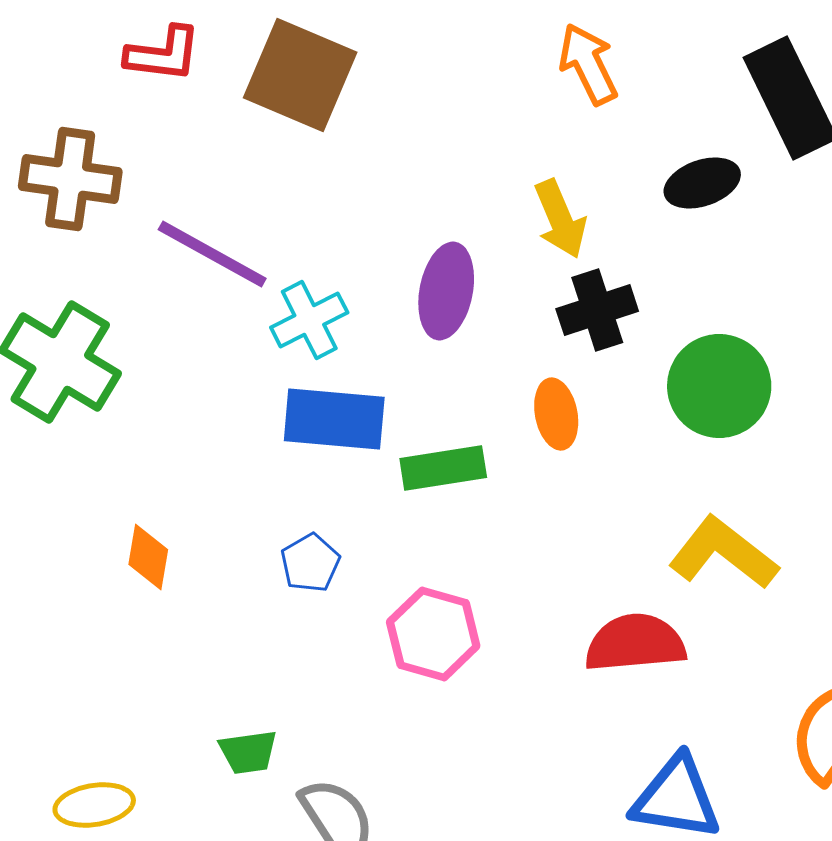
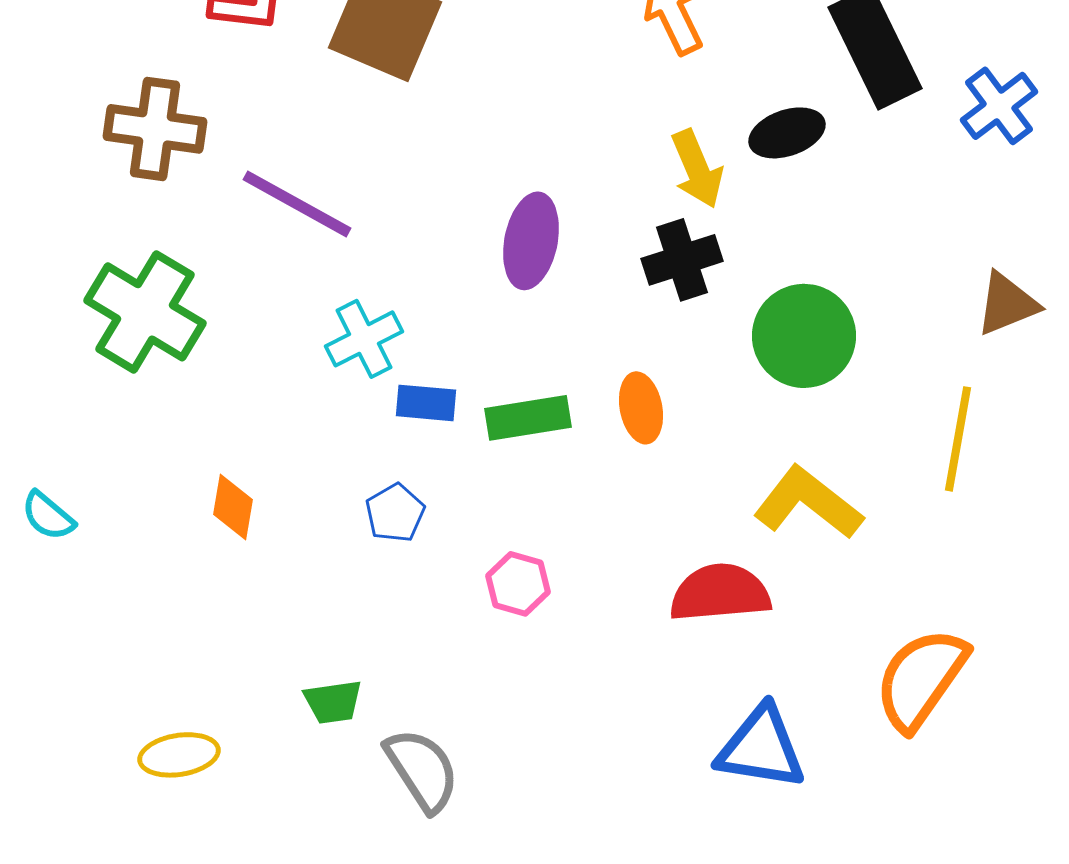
yellow arrow: (560, 219) -> (697, 169), moved
cyan cross: (309, 320) -> (364, 339), moved
orange ellipse: (556, 414) -> (641, 408), moved
blue rectangle: (334, 419) -> (426, 403), moved, size x0.6
pink hexagon: (433, 634) -> (518, 584), size x0.7

